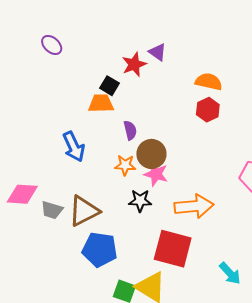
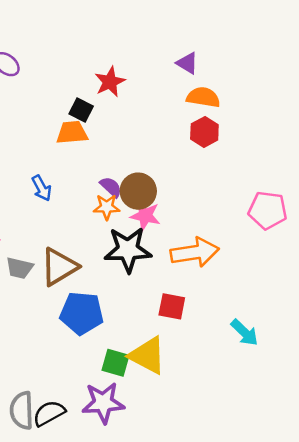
purple triangle: (158, 52) -> (187, 63), moved
purple semicircle: (130, 130) -> (111, 187), moved, turned -30
blue arrow: (74, 147) -> (42, 188), size x0.7
black star: (140, 201) -> (128, 250), size x1.6
red square: (173, 249) -> (172, 306), size x0.6

